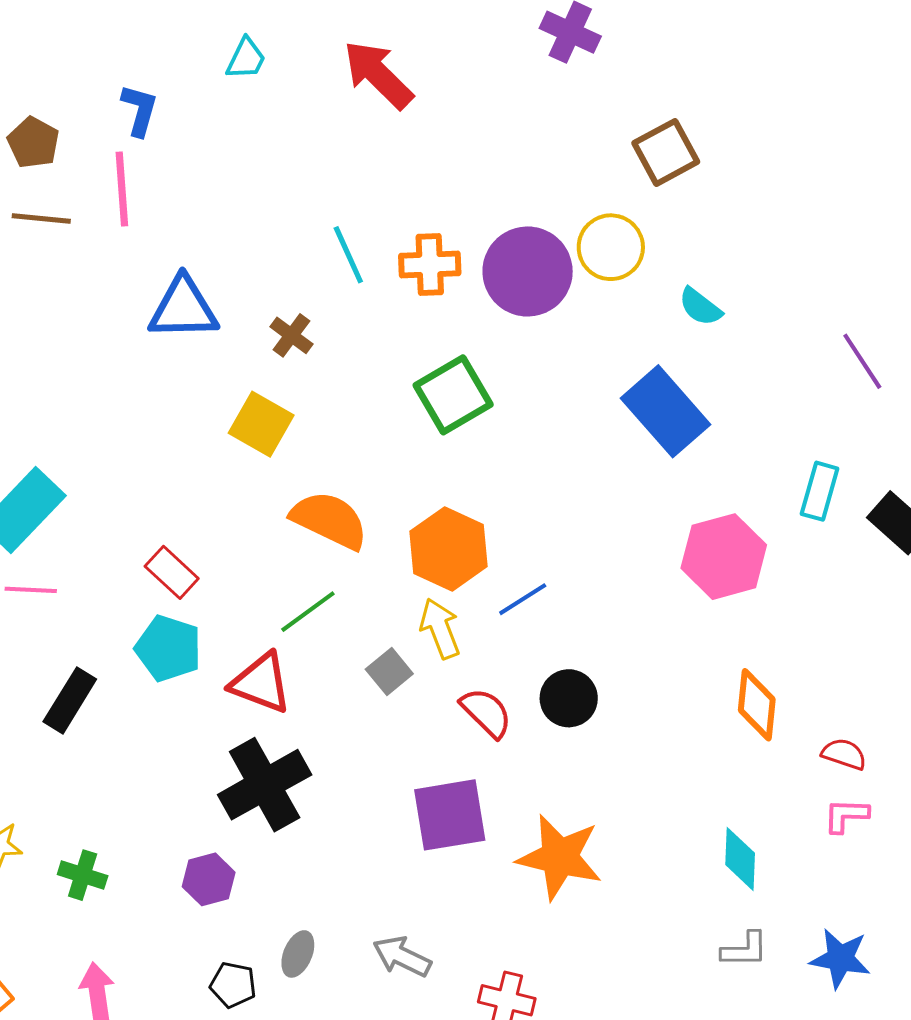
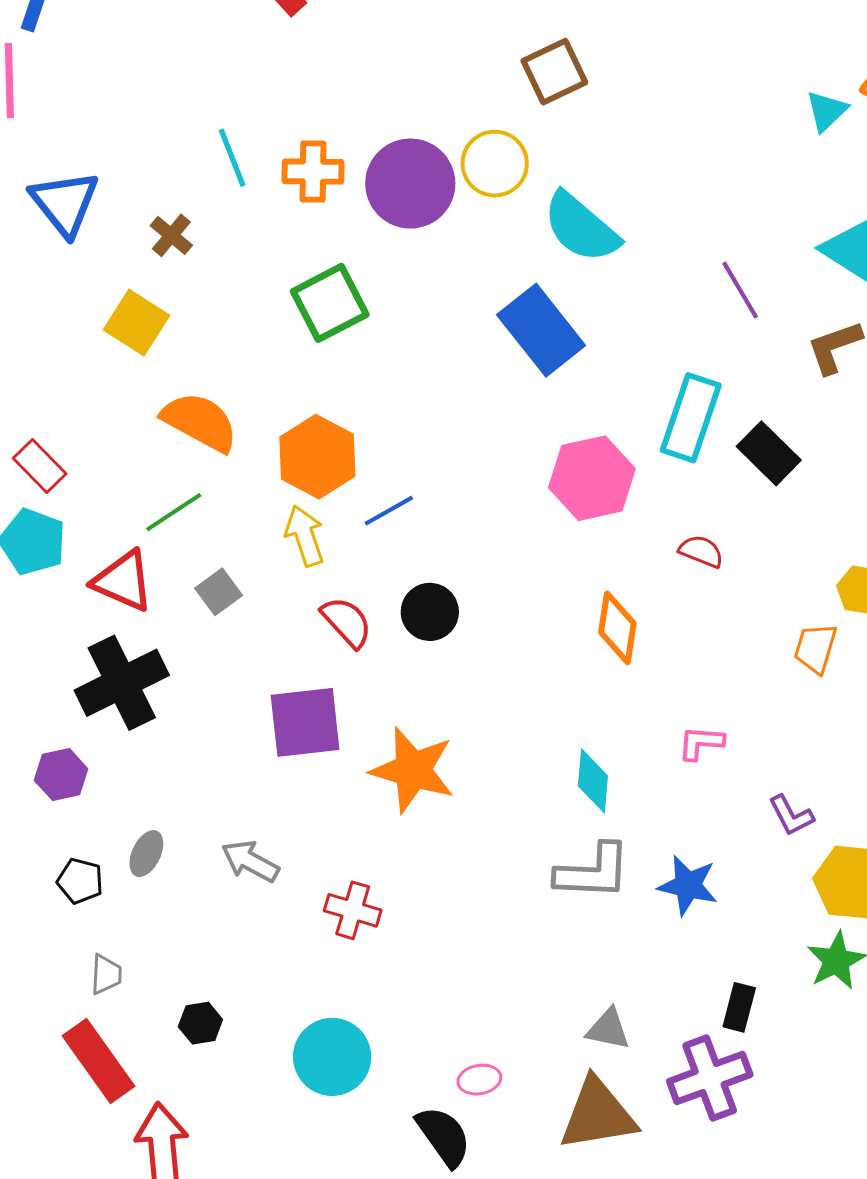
cyan semicircle: (700, 307) -> (581, 228), size x1.8
blue triangle: (183, 308) -> (65, 203), turned 50
cyan rectangle: (820, 491) -> (691, 418), size x1.5
gray square: (389, 672) -> (219, 592), moved
red semicircle: (844, 754) -> (701, 551), moved
gray L-shape: (745, 950) -> (593, 872), size x1.6

